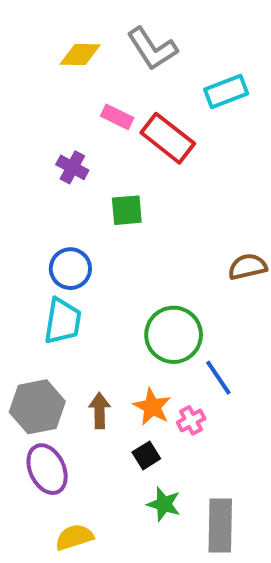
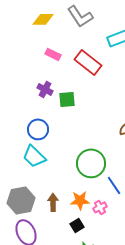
pink rectangle: (117, 117) -> (53, 54), moved
purple cross: (72, 167) -> (45, 89), moved
cyan trapezoid: (63, 321) -> (34, 156), turned 125
orange star: (152, 407) -> (80, 200), turned -30

